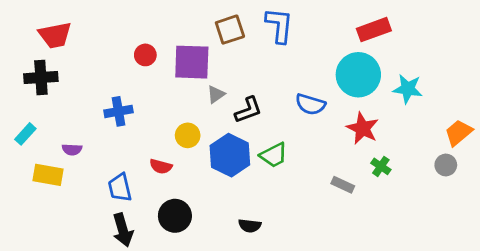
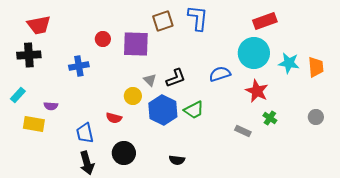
gray triangle: (216, 94) -> (150, 80), moved, turned -40
blue semicircle: (310, 104) -> (220, 74), turned 145
blue cross: (118, 111) -> (79, 66), moved
orange trapezoid: (458, 133) -> (316, 67), moved, turned 125

